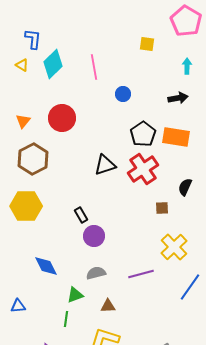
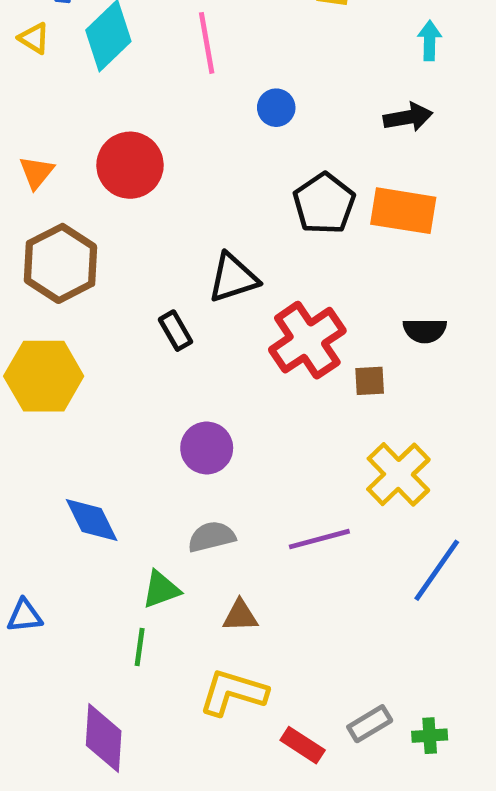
red cross: (143, 169) -> (307, 340), moved
black semicircle: (185, 187) -> (425, 331), turned -114
black rectangle: (81, 215) -> (176, 331), moved

